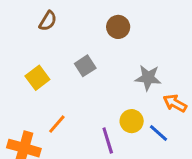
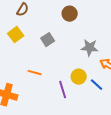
yellow square: (37, 78) -> (16, 35), moved
orange line: (57, 124) -> (35, 73), moved, turned 64

